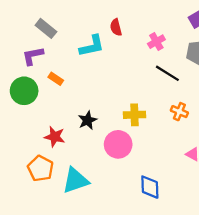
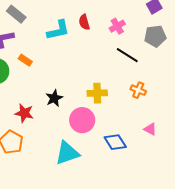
red semicircle: (116, 27) -> (84, 22), moved
cyan triangle: (75, 180) -> (67, 153), moved
blue diamond: (150, 187) -> (115, 142), moved, turned -30

